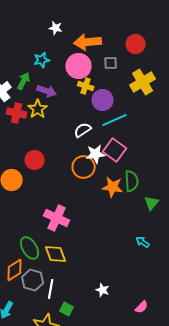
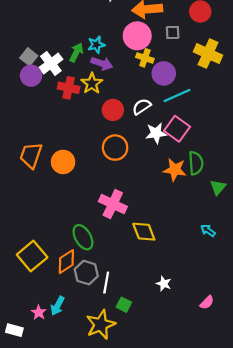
cyan star: (42, 60) -> (96, 45), moved
yellow cross: (143, 82) -> (208, 54), turned -35
red circle: (35, 160) -> (113, 110), moved
orange circle: (84, 167) -> (115, 148), moved
yellow diamond: (56, 254) -> (144, 232), moved

